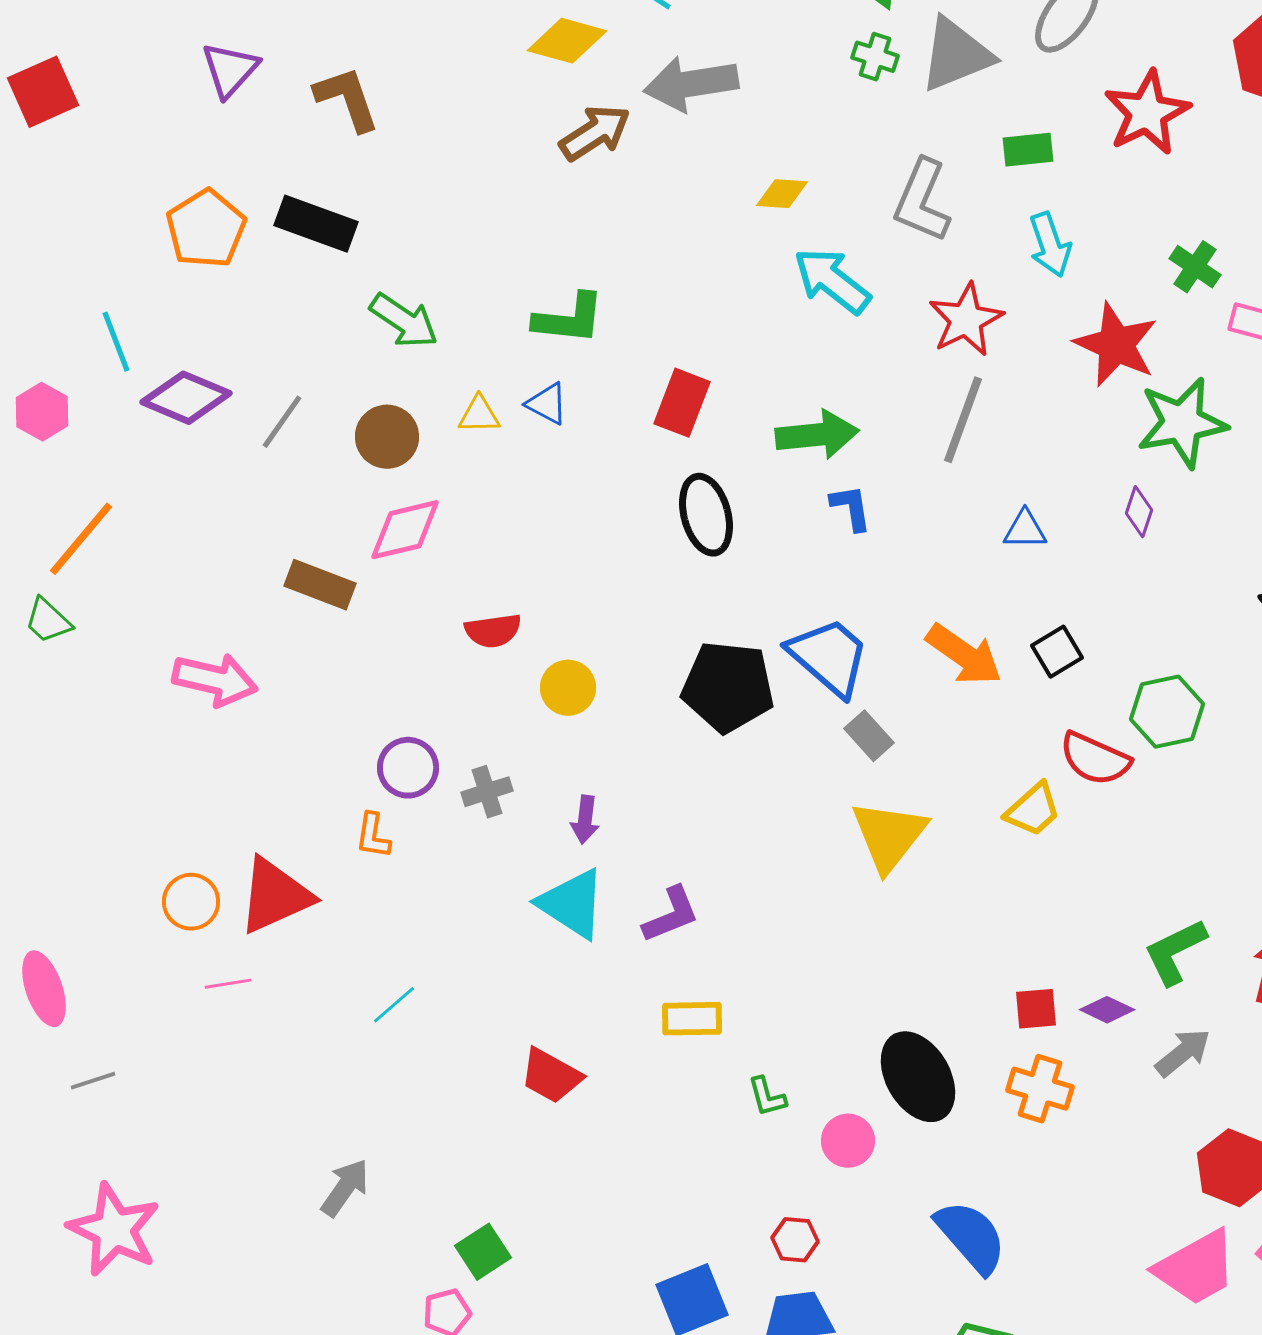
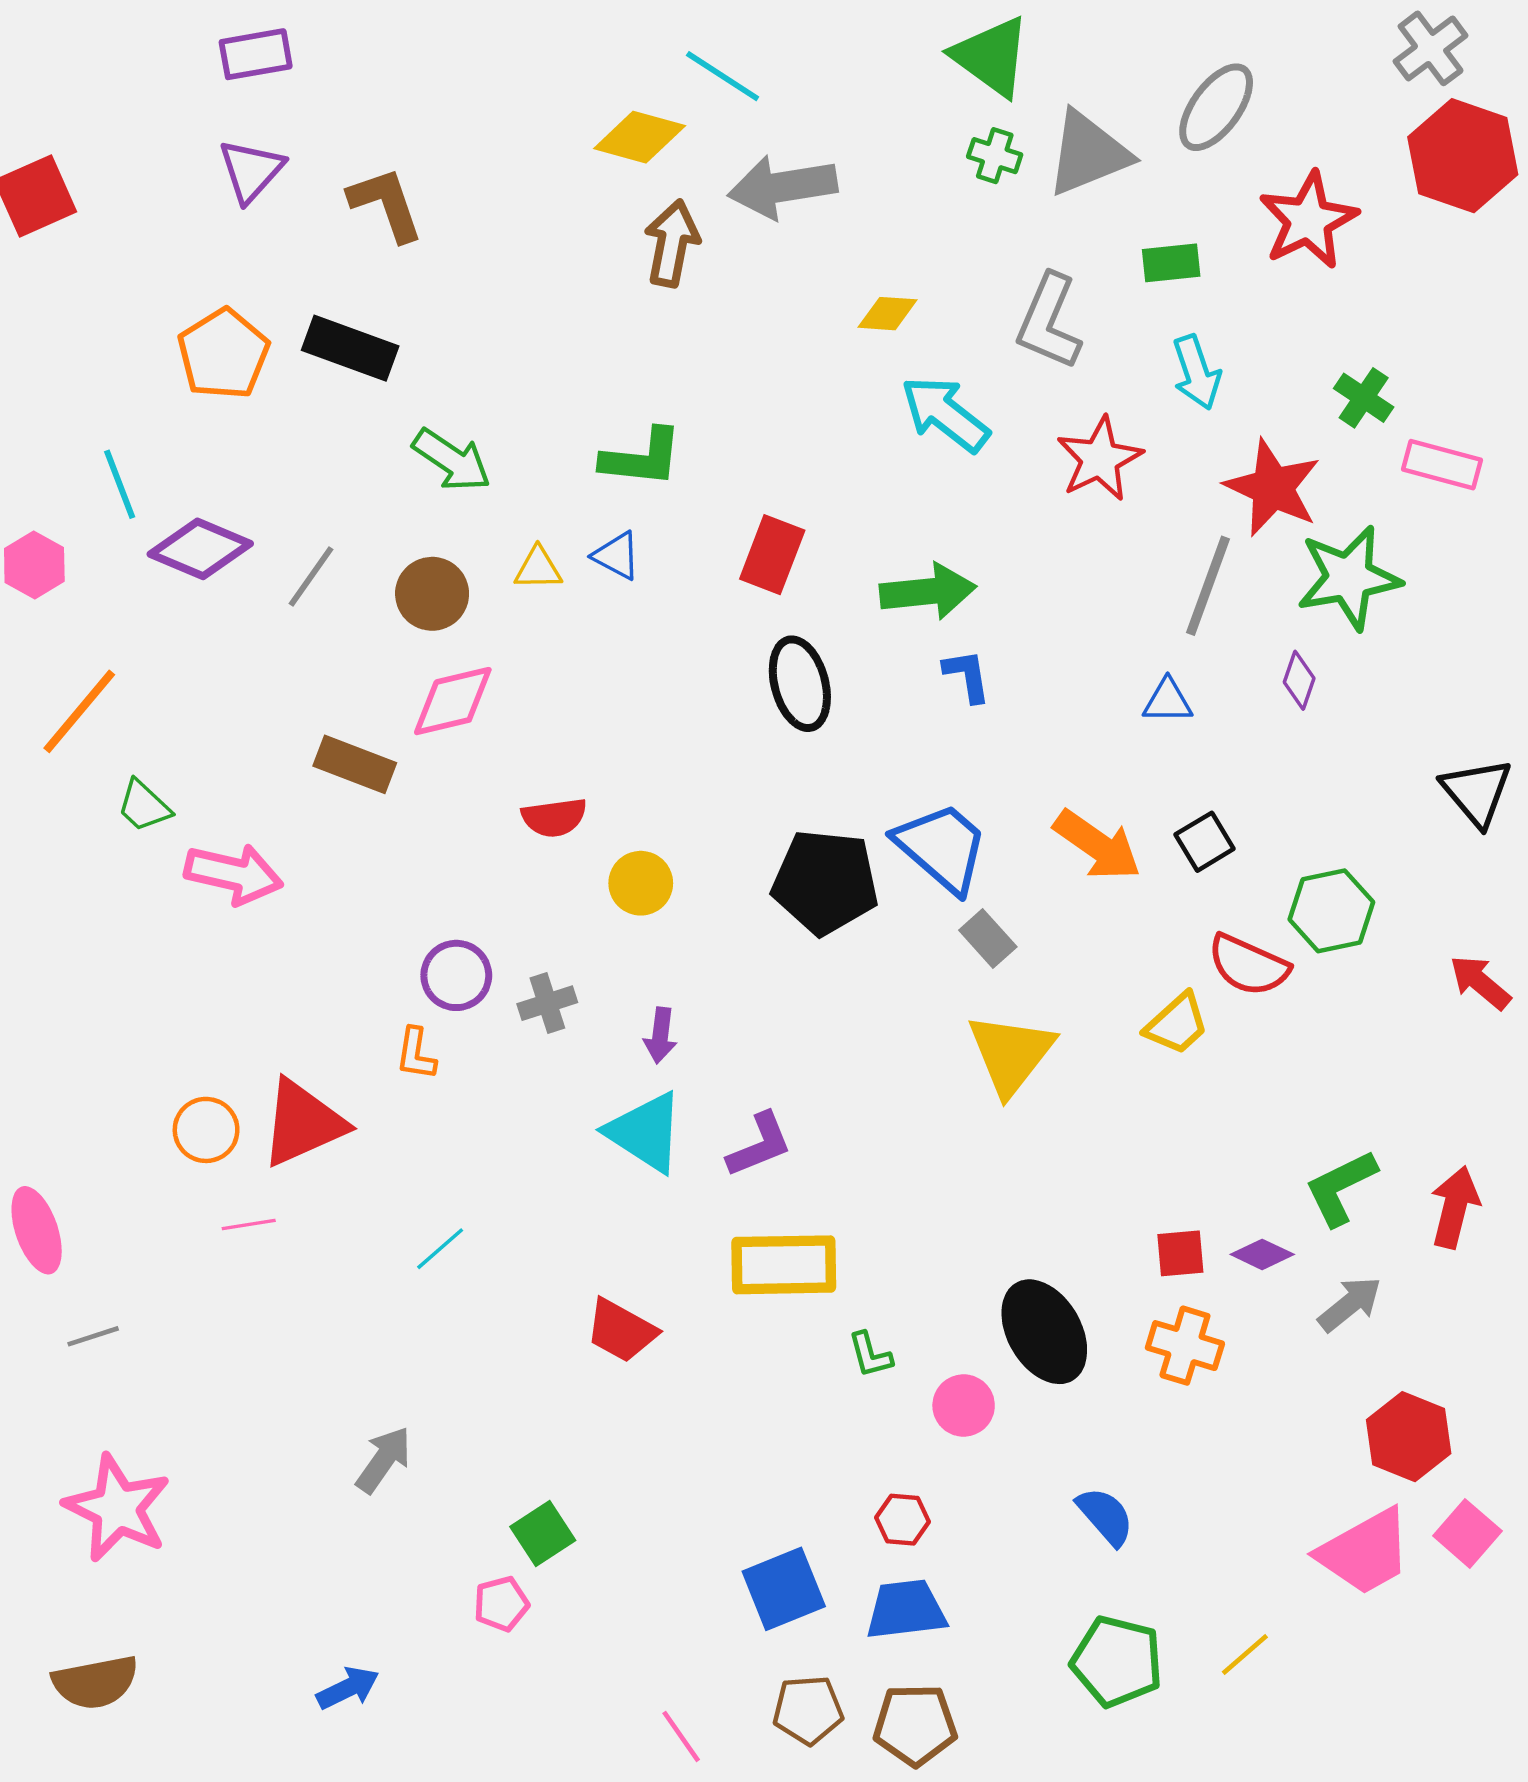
brown arrow: (595, 133) -> (672, 243), turned -46
gray line: (963, 420) -> (1208, 586), moved
green trapezoid: (48, 621) -> (144, 806), moved
yellow rectangle: (692, 1019) -> (784, 1265), size x1.5
blue semicircle: (971, 1237) -> (1105, 1516), size x0.7

